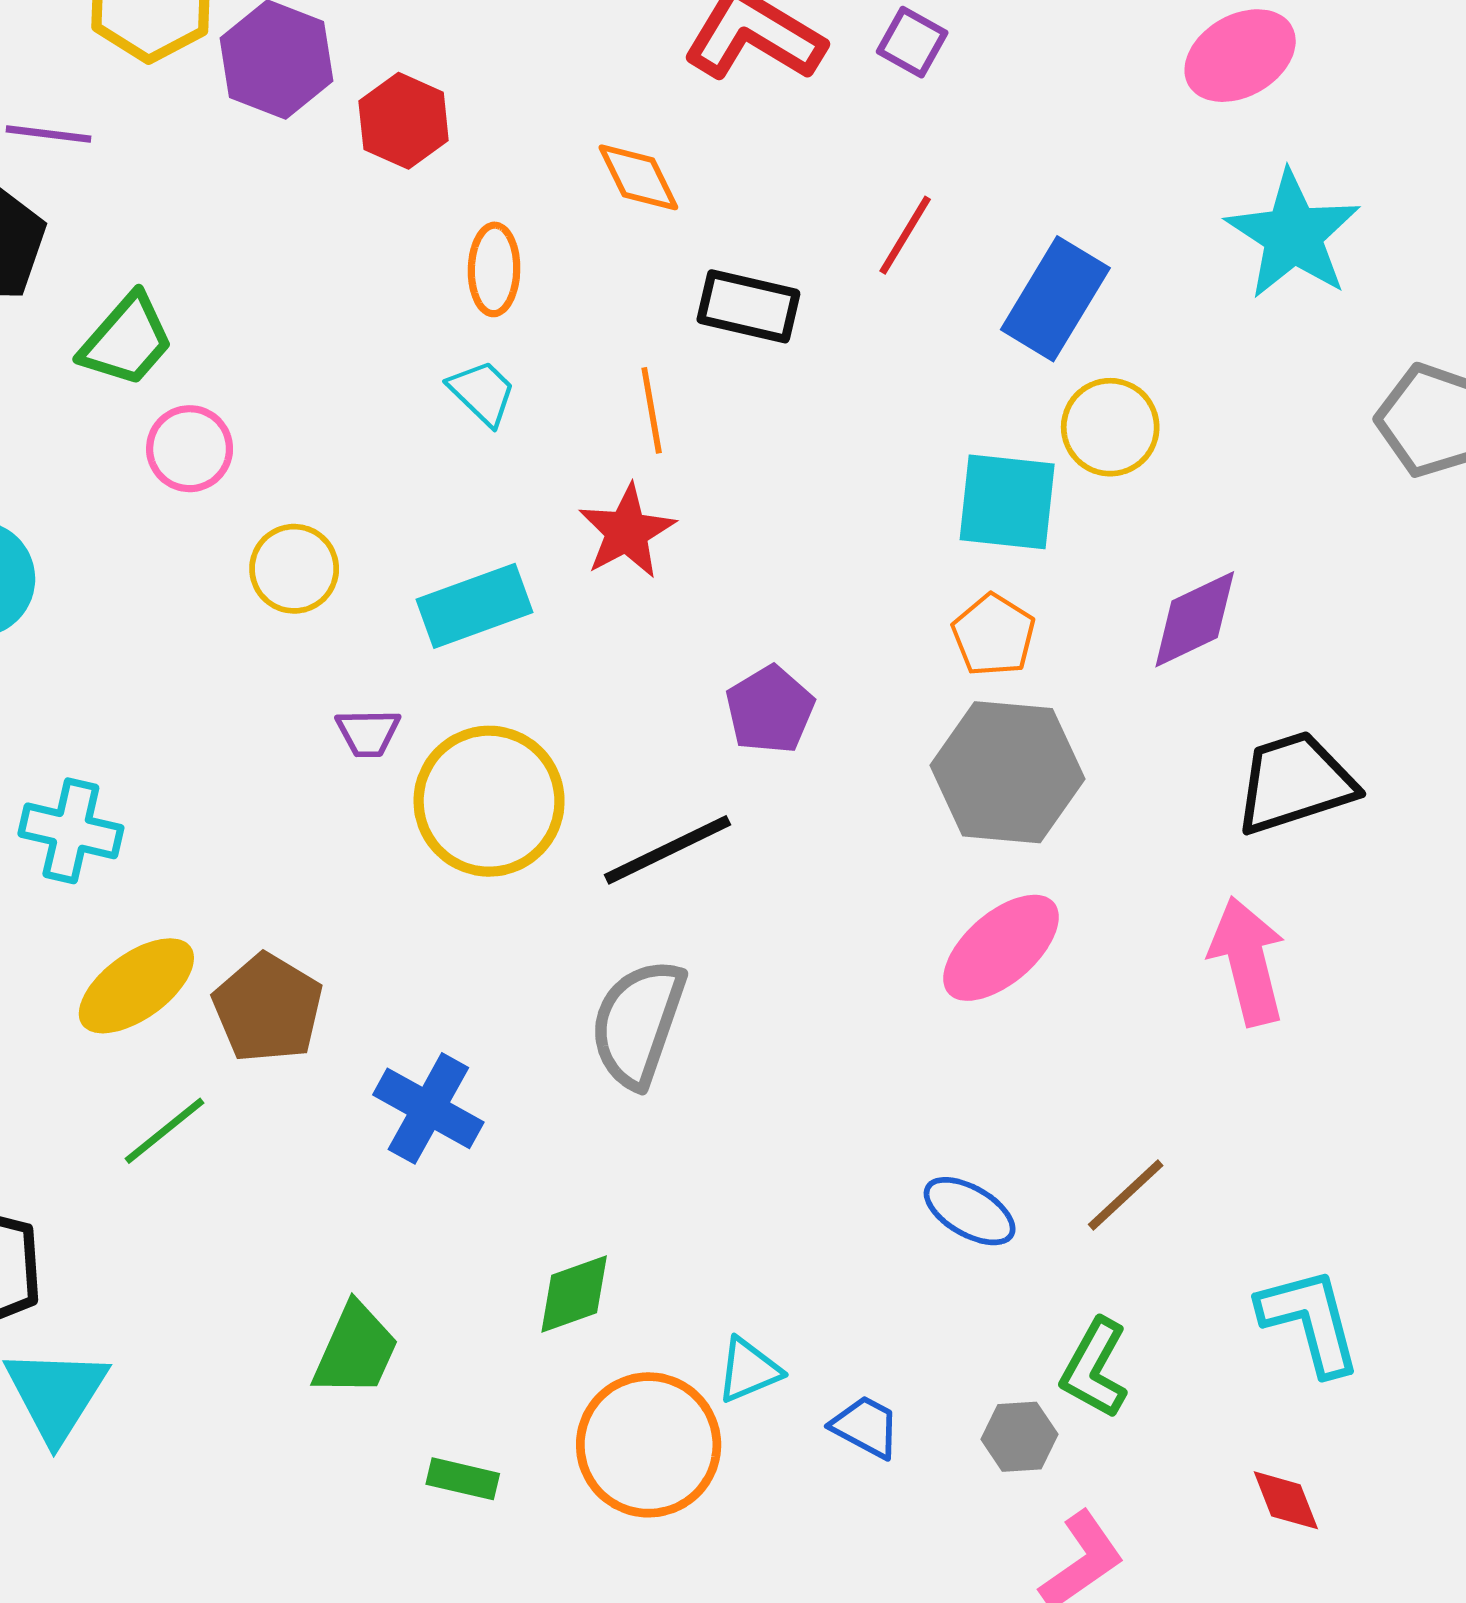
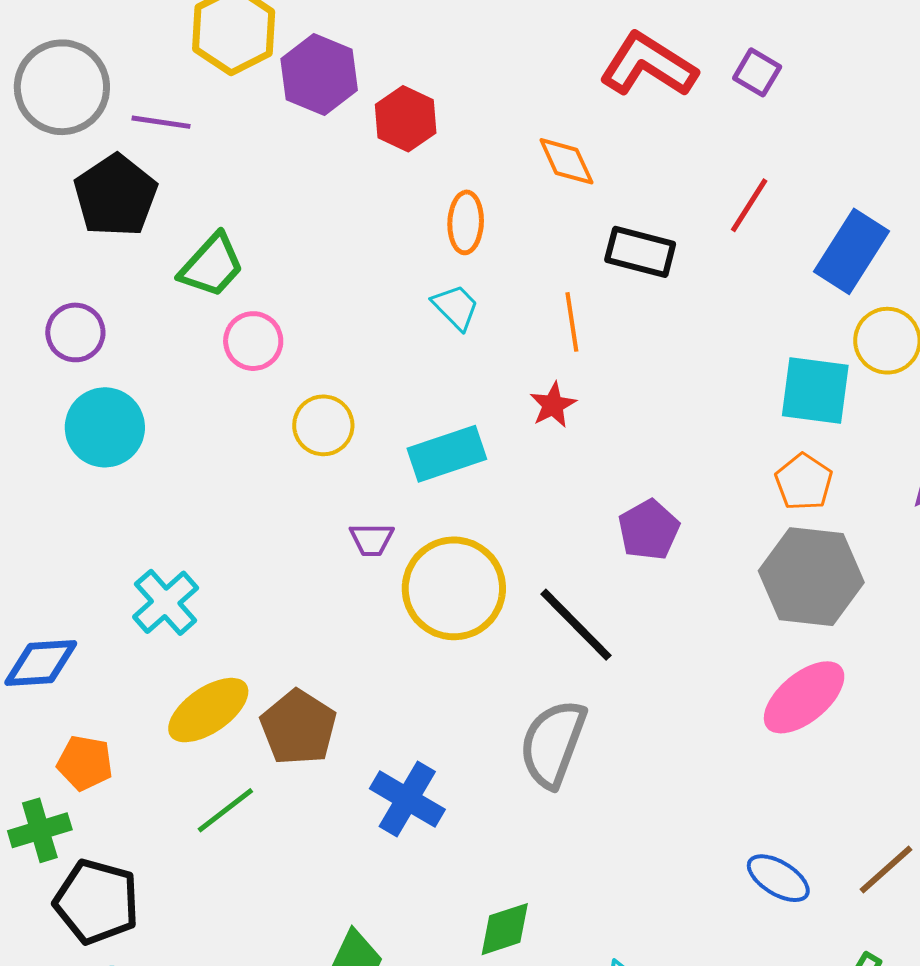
red star: (627, 532) -> (553, 405), size x0.7
cyan cross: (71, 831) -> (166, 602), turned 34
black line: (667, 850) -> (576, 625), turned 70

